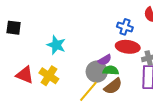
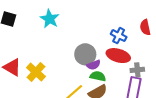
cyan star: (56, 45) -> (50, 19), moved
gray circle: (97, 72) -> (85, 54), moved

